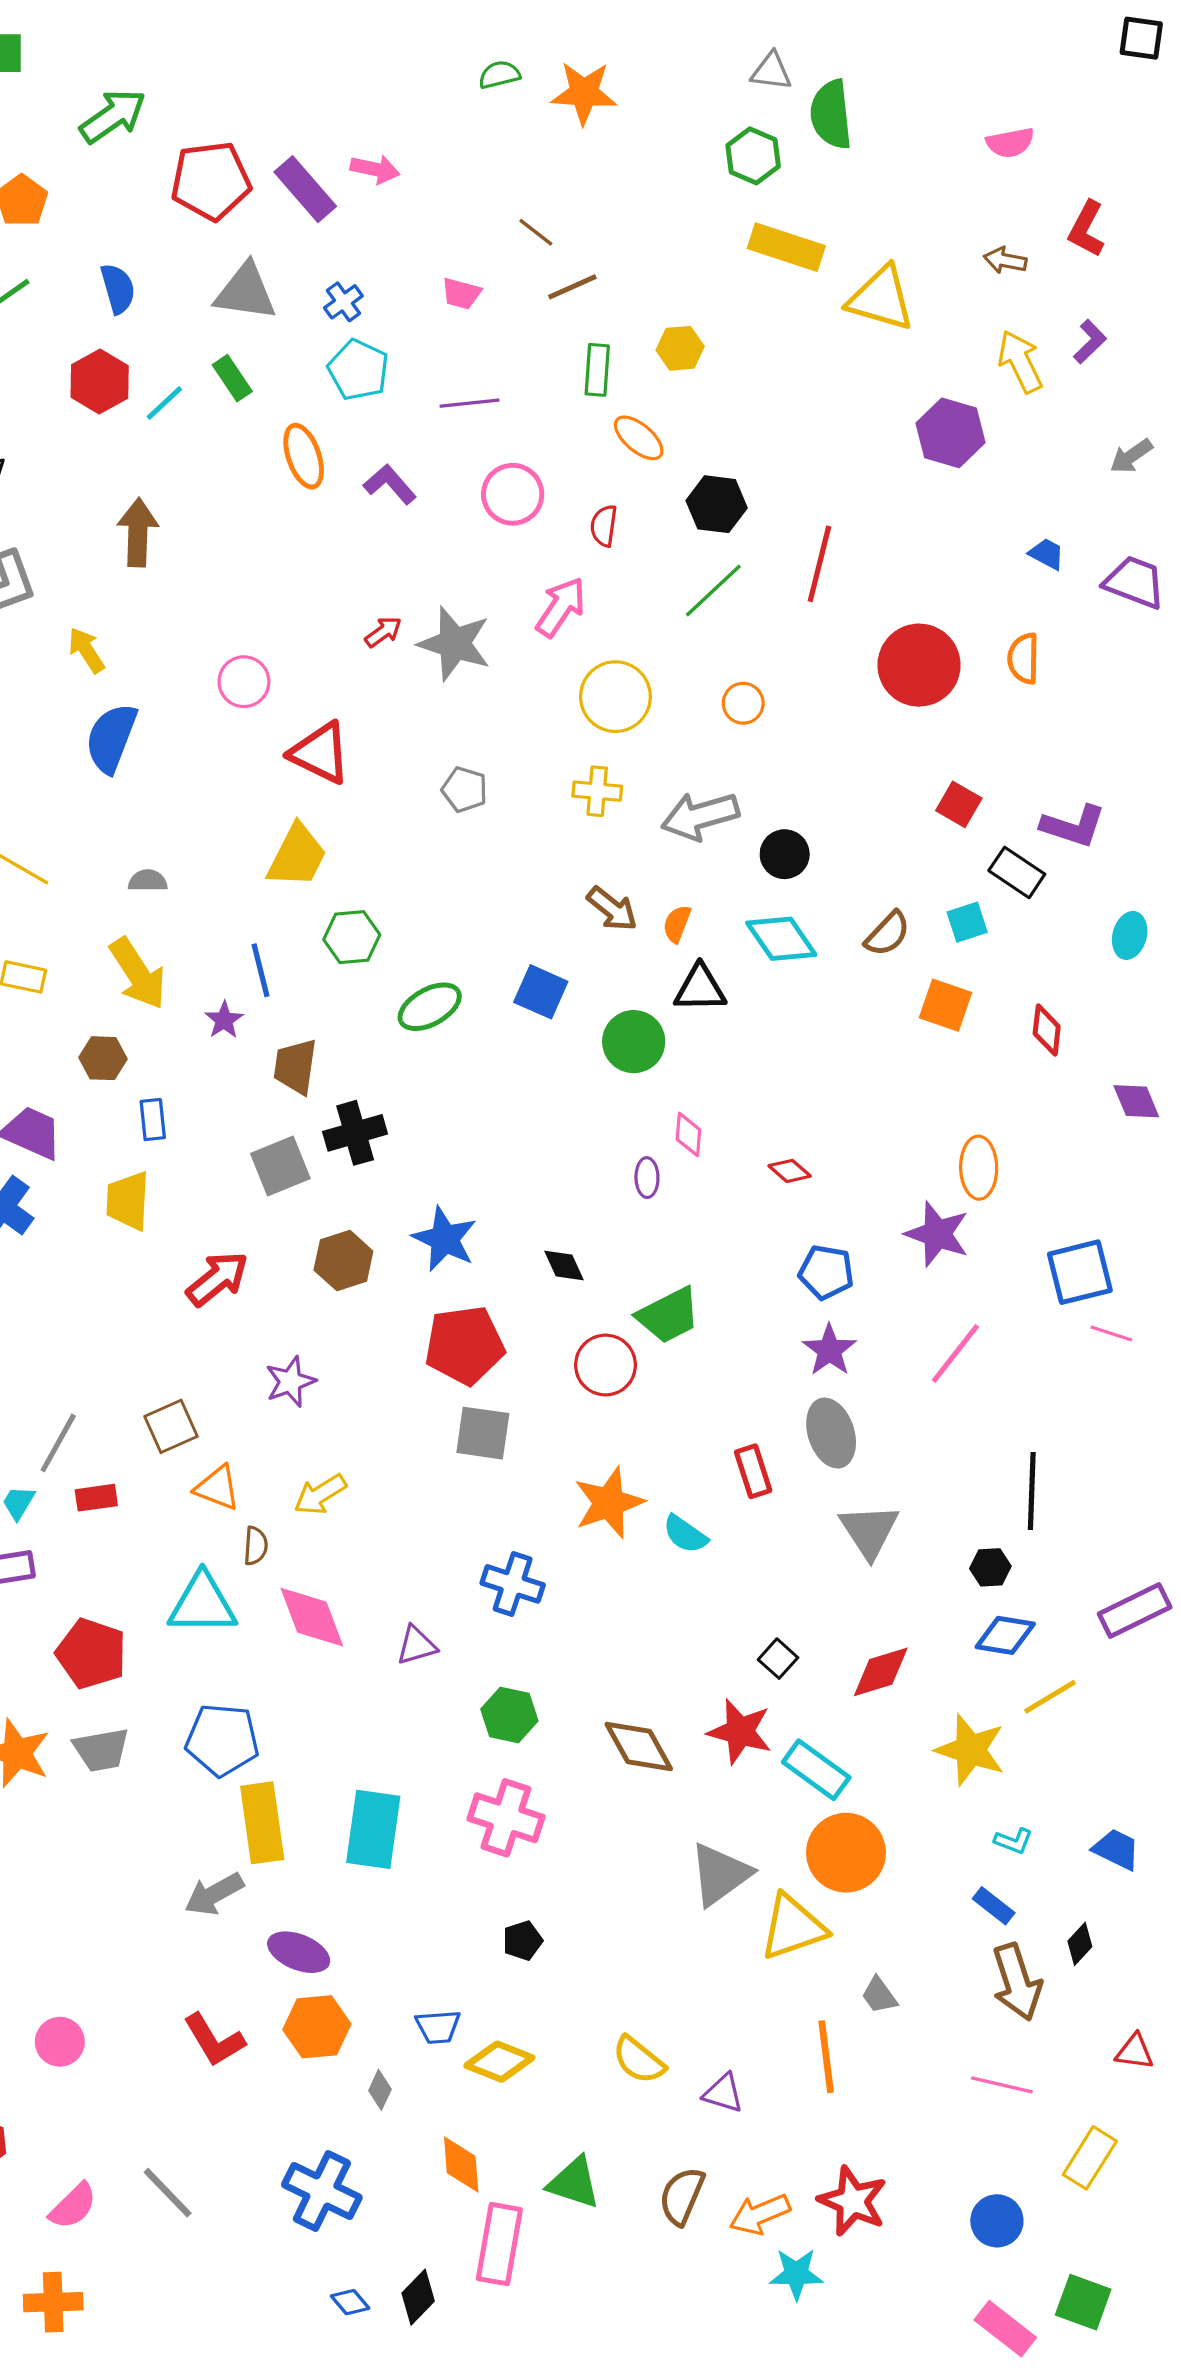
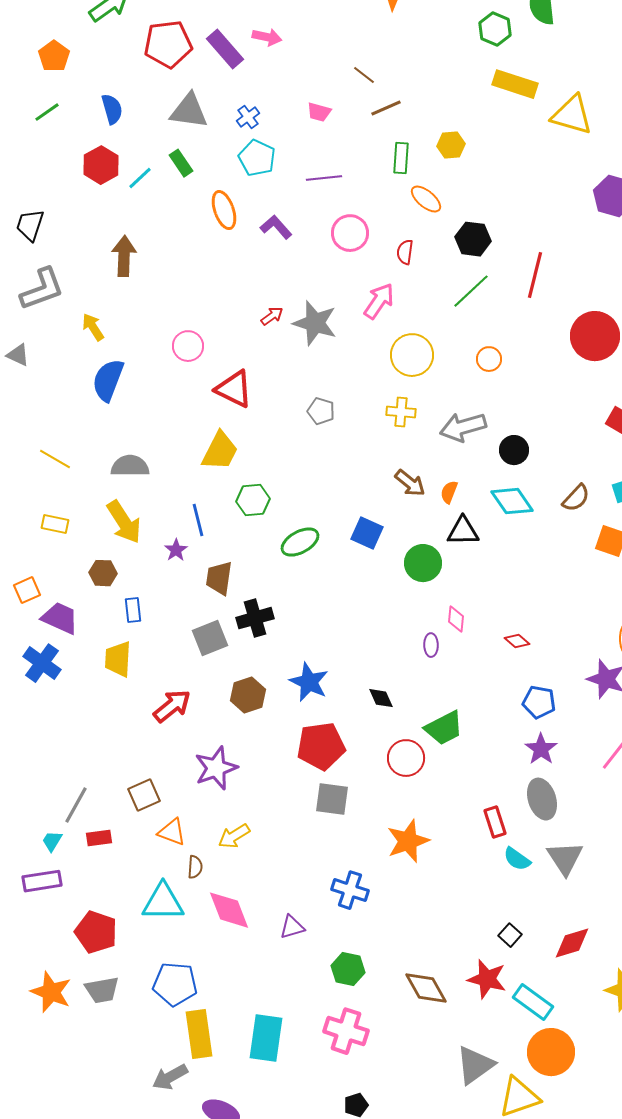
gray semicircle: (148, 881) -> (130, 466), size x1.6
purple star: (290, 1382) -> (216, 768), size x1.4
cyan semicircle: (685, 1534) -> (517, 859), moved

